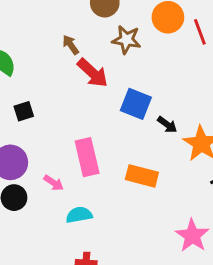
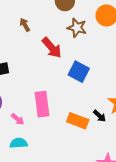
brown arrow: (71, 45) -> (25, 25), moved
black arrow: (167, 125) -> (100, 116), moved
cyan semicircle: (79, 215) -> (19, 143), moved

